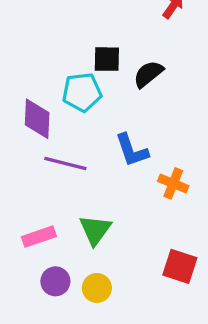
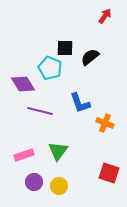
cyan pentagon: (82, 92) -> (50, 68), turned 30
purple diamond: (37, 119) -> (23, 84), turned -35

